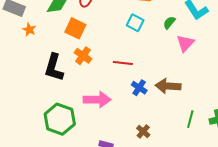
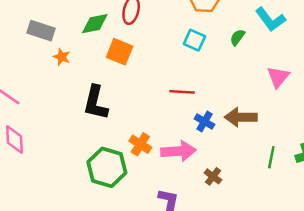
pink triangle: (185, 43) -> (278, 77), moved
orange cross: (83, 56) -> (140, 144), moved
pink arrow: (97, 100) -> (178, 151), moved

